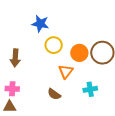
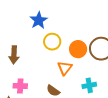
blue star: (40, 24) -> (39, 20), turned 30
pink cross: (12, 89) -> (20, 86), moved

